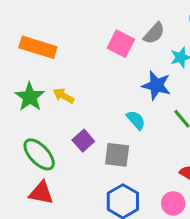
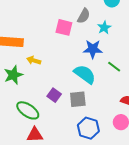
yellow arrow: (64, 96) -> (34, 60), moved
green star: (30, 97) -> (13, 75), turned 30
cyan semicircle: (136, 120) -> (85, 74), size x1.6

